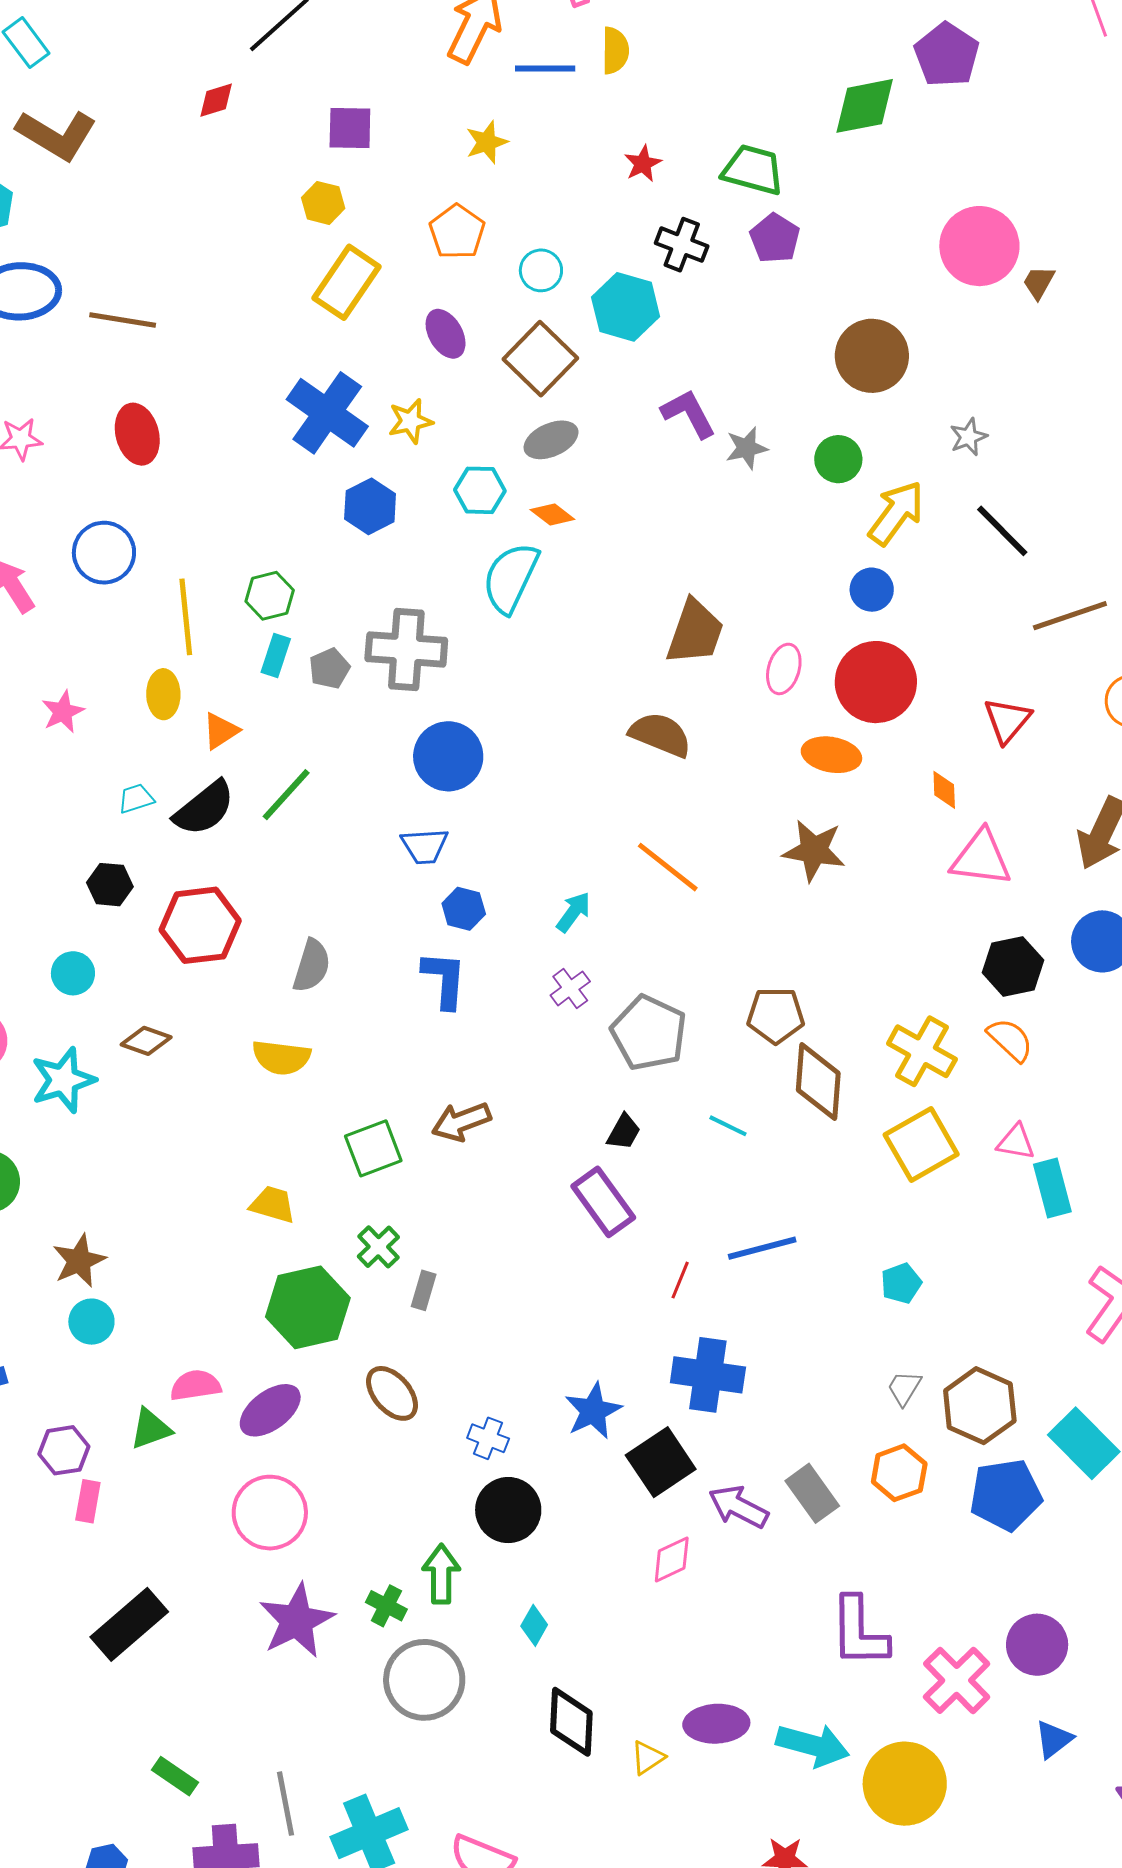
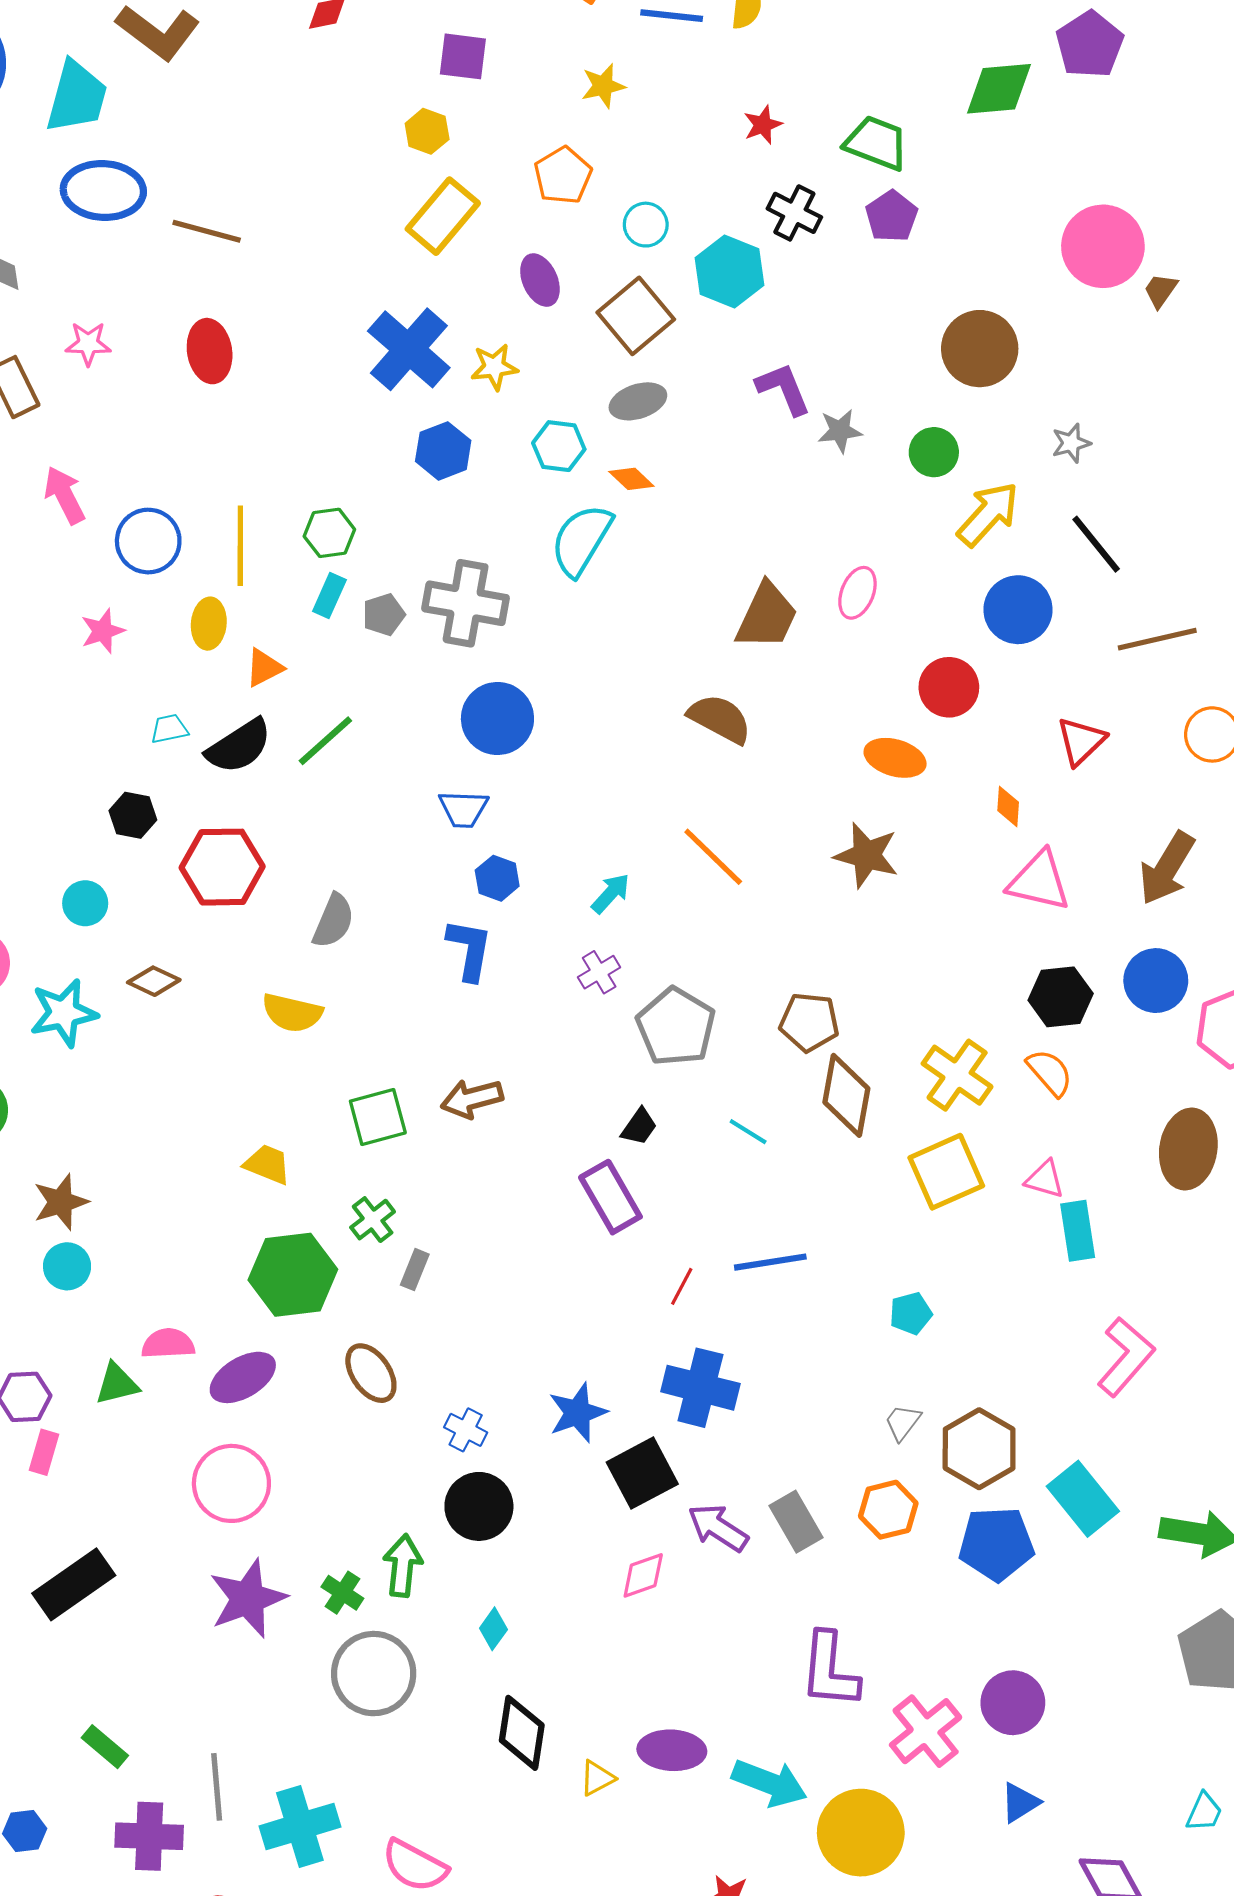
blue circle: (104, 553) -> (148, 541), moved
blue circle: (872, 590) -> (1018, 610), moved, size x1.5
pink ellipse: (784, 669) -> (857, 593), moved
red circle: (876, 682) -> (949, 687), size x0.7

